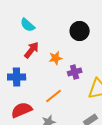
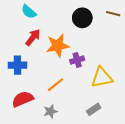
orange star: (56, 58) -> (58, 46), size x1.6

